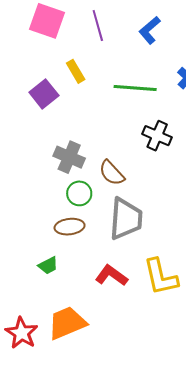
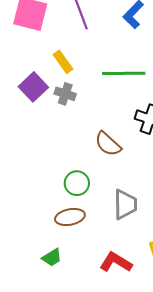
gray cross: (69, 157) -> (65, 94), moved, size x0.7
brown semicircle: (112, 173) -> (108, 144), moved
gray trapezoid: (126, 219) -> (125, 204), size x0.7

